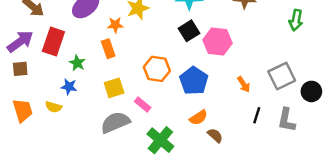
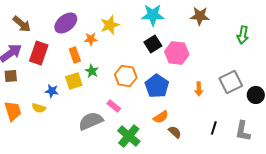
orange rectangle: (108, 49) -> (75, 55), moved
green star: (77, 63) -> (92, 71), moved
orange arrow: (244, 84) -> (199, 89), turned 32
yellow square: (114, 88) -> (74, 81), moved
black line: (257, 115) -> (214, 128), moved
gray L-shape: (286, 120) -> (243, 131), moved

